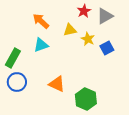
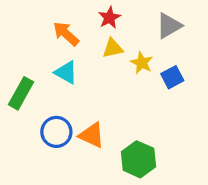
red star: (84, 11) -> (109, 18), moved
cyan triangle: (41, 45) -> (66, 72), turned 49
blue circle: (17, 82) -> (56, 132), moved

